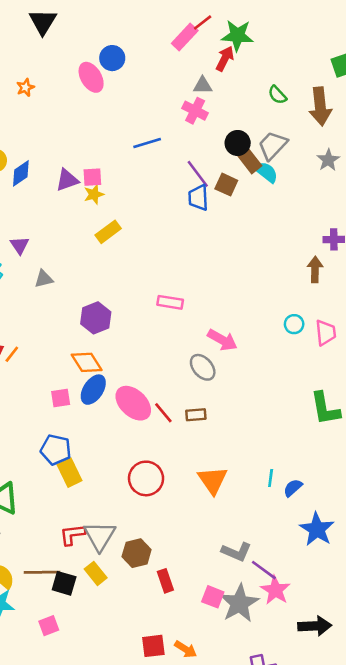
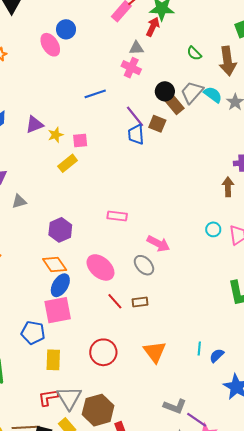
cyan semicircle: (266, 172) -> (213, 95), moved
pink square: (92, 177) -> (80, 141), moved
pink square: (61, 398) -> (58, 310), moved, size x1.8
pink ellipse: (133, 403) -> (100, 267), moved
yellow rectangle: (70, 473) -> (53, 360), moved, turned 30
brown hexagon: (137, 553) -> (98, 410), size x1.4

